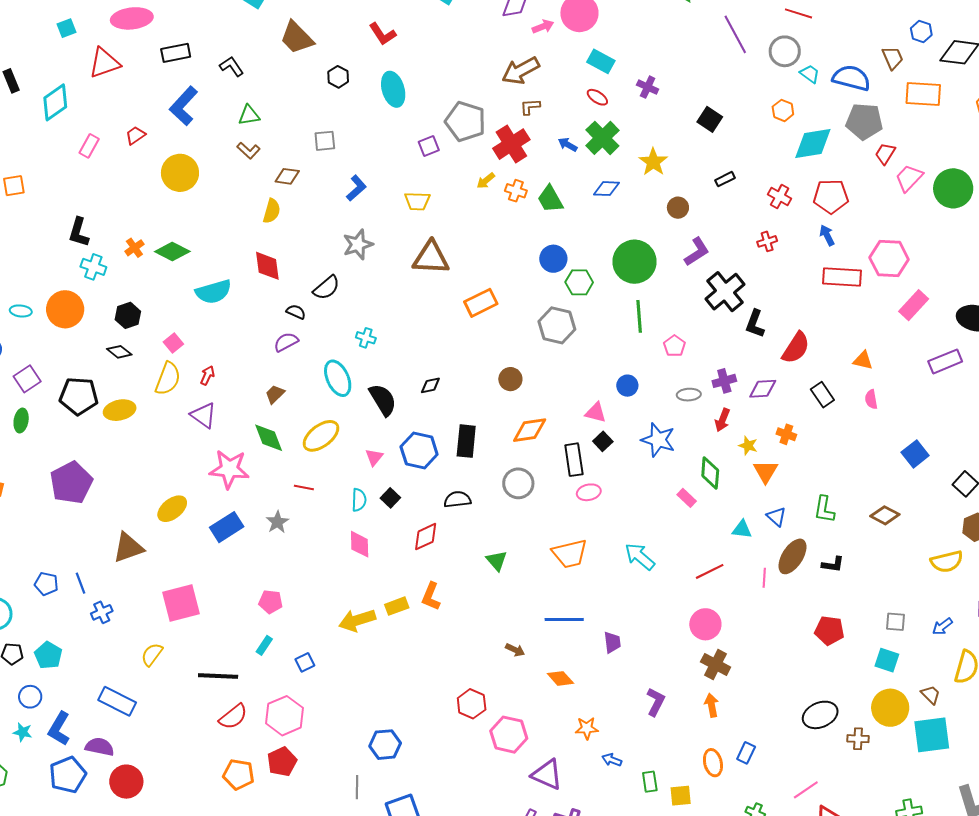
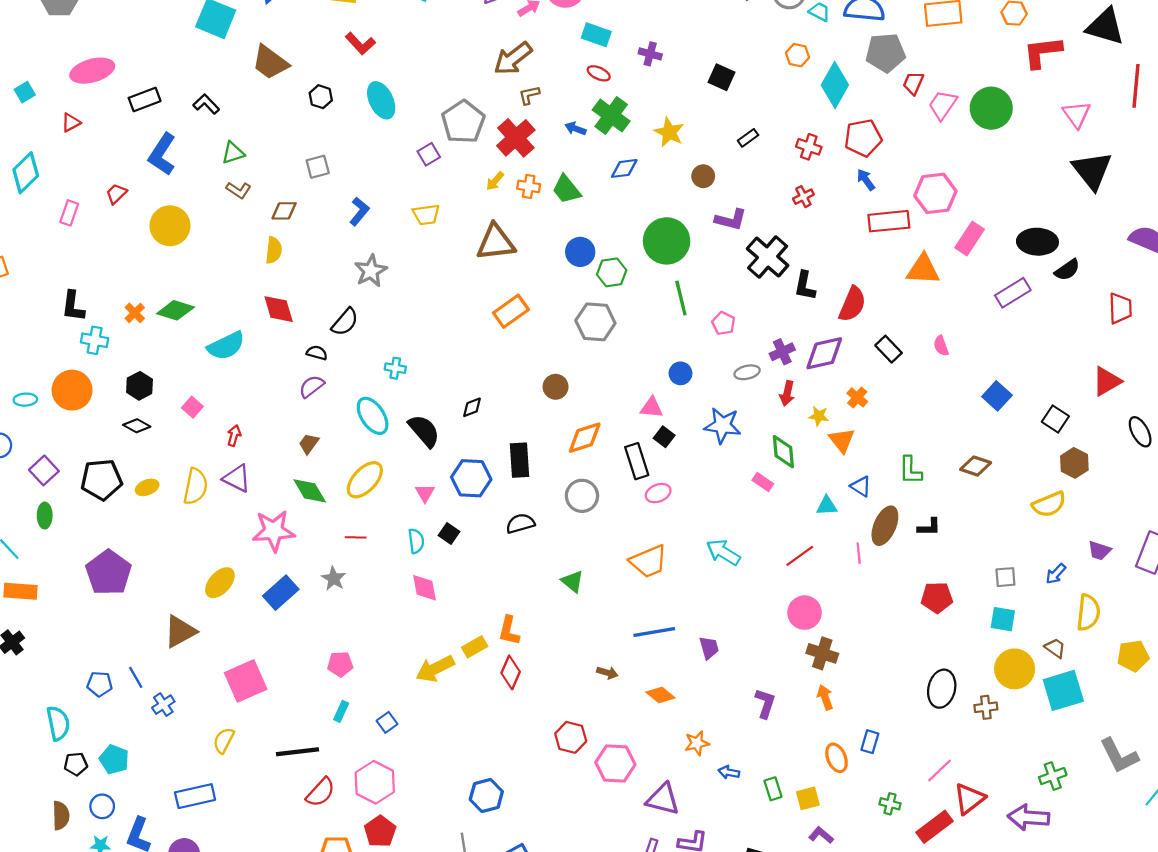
red triangle: (104, 63) -> (71, 123), size x0.6
gray pentagon: (465, 121) -> (463, 122), turned 30
cyan diamond: (813, 143) -> (835, 85), turned -42
purple L-shape: (697, 252) -> (731, 220), turned 56
brown triangle: (431, 258) -> (496, 242), moved
orange triangle: (863, 360) -> (923, 270), moved, size x1.6
yellow semicircle: (168, 379) -> (195, 486), moved
purple diamond: (763, 389) -> (824, 353), size x1.4
yellow ellipse: (120, 410) -> (147, 487), size x0.7
orange cross: (786, 434) -> (857, 397), turned 30
red diamond: (426, 537) -> (511, 672), moved, turned -32
blue rectangle: (117, 701) -> (195, 796), turned -30
black ellipse: (820, 715) -> (942, 689), turned -44

